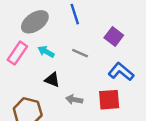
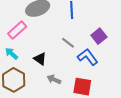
cyan arrow: (46, 52) -> (11, 54), moved
blue L-shape: (121, 72) -> (88, 57), moved

